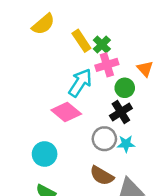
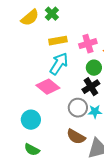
yellow rectangle: (81, 41) -> (58, 41), moved, turned -66
green cross: (102, 45) -> (52, 14), moved
pink cross: (107, 65) -> (88, 44), moved

